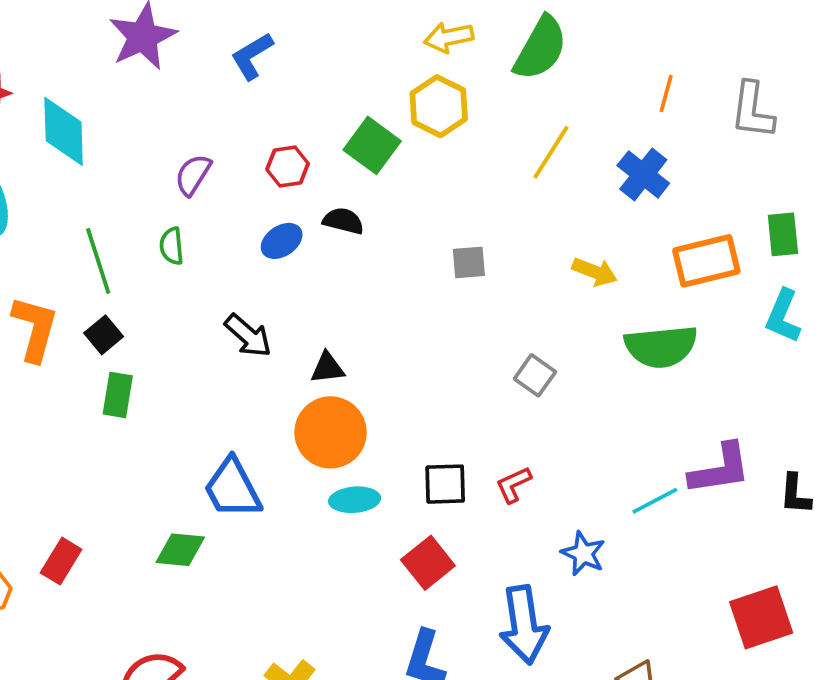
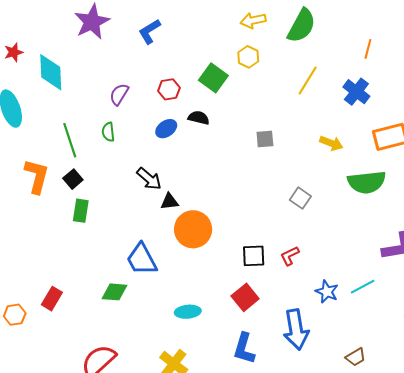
yellow hexagon: (439, 106) -> (248, 57), size x0.7
black triangle: (327, 368) -> (169, 202), moved
cyan ellipse: (355, 500) -> (188, 312), moved
cyan line: (655, 501) -> (363, 287), moved

